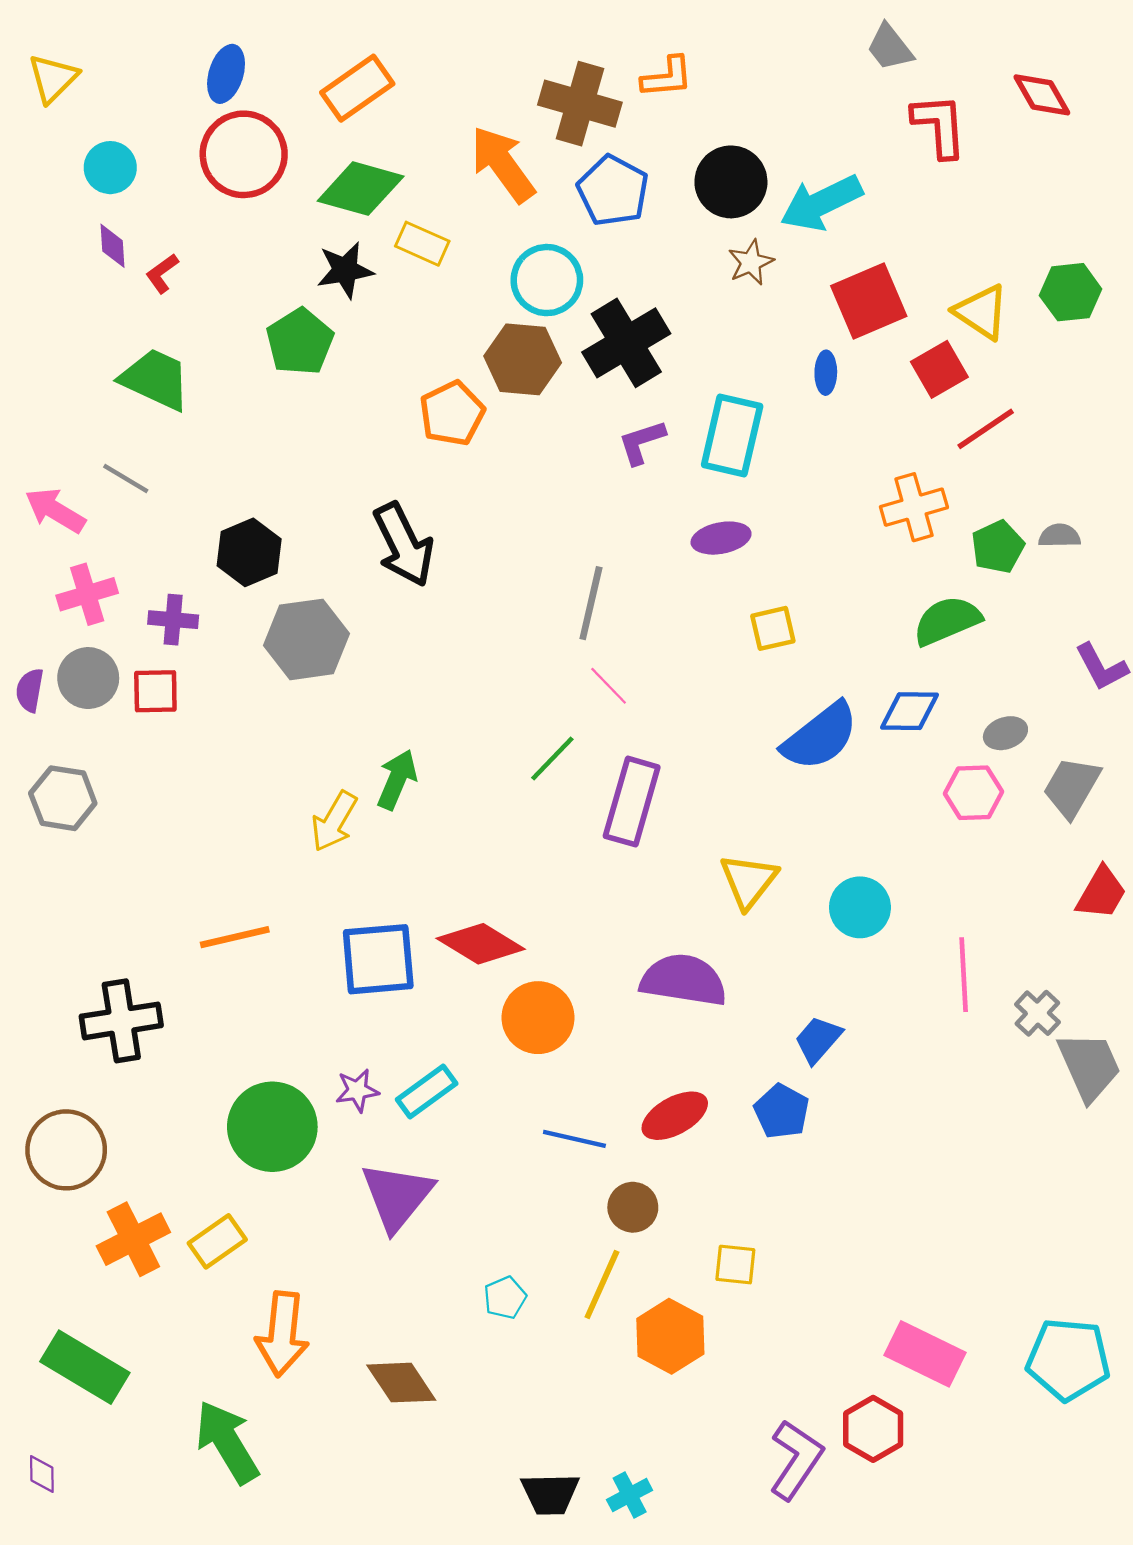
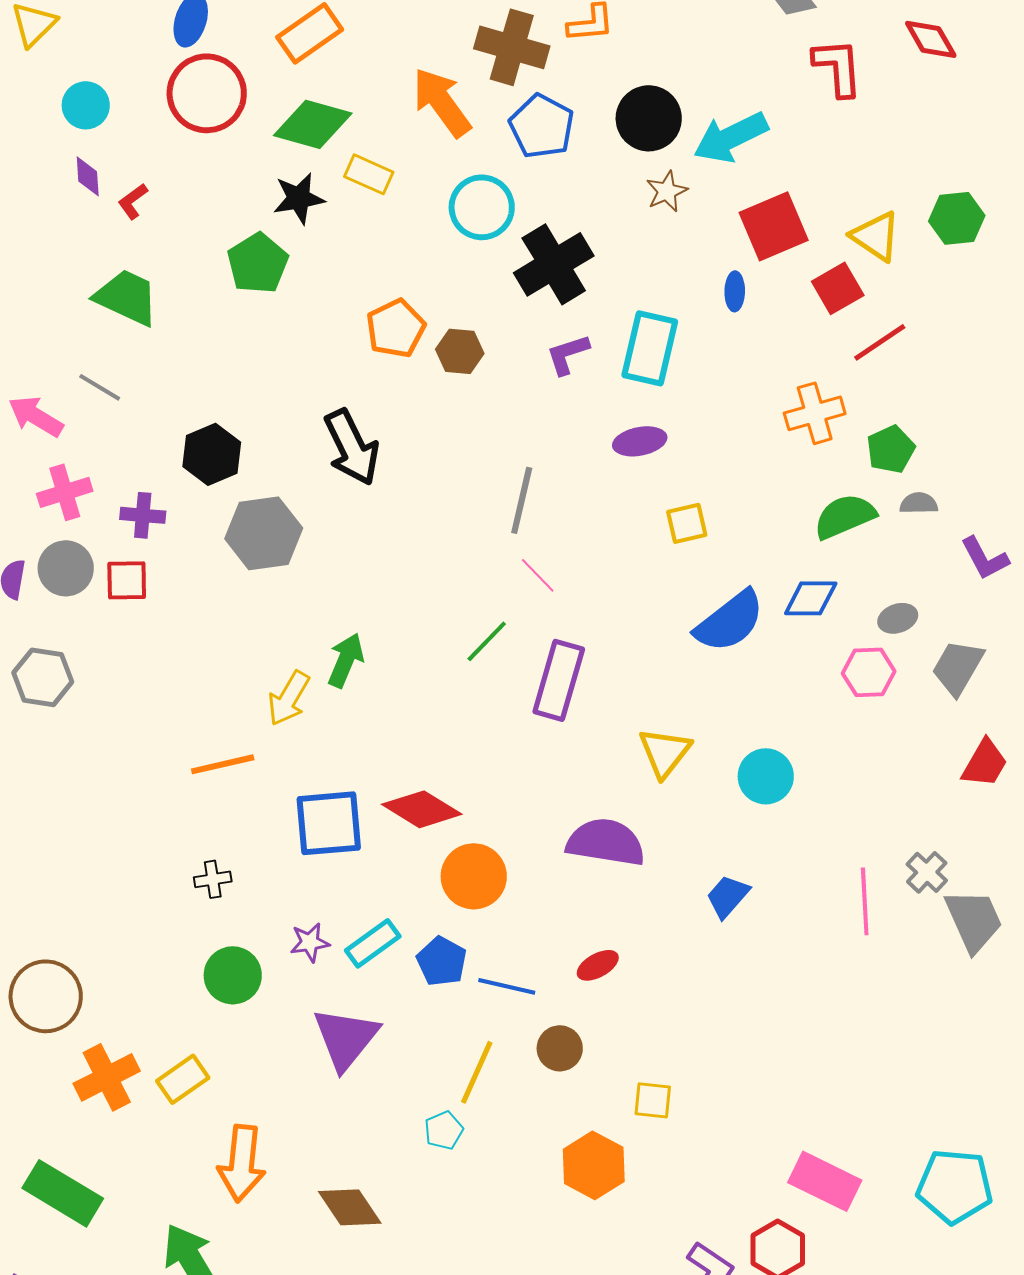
brown hexagon: (523, 359) -> (460, 351), moved, size x0.7
gray semicircle: (1060, 536) -> (919, 503), moved
orange line: (235, 937) -> (223, 764), moved
pink line: (964, 975) -> (865, 901), moved
black cross: (121, 1021) -> (213, 879), moved, size x0.5
blue pentagon: (782, 1111) -> (442, 961), moved
red ellipse: (675, 1116) -> (598, 965), size x0.7
green circle: (272, 1127) -> (233, 975), size x0.7
yellow line: (602, 1284) -> (477, 1072), moved

